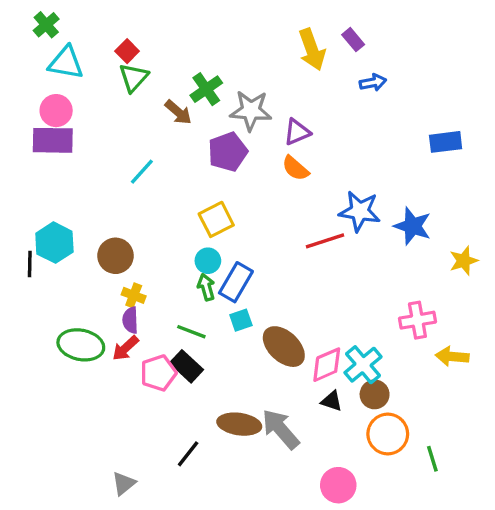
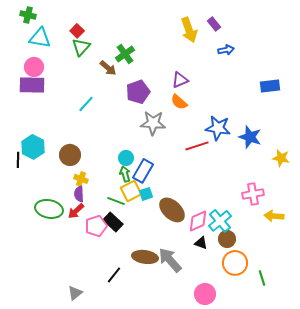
green cross: (46, 25) -> (28, 15), turned -35
gray star: (251, 111) -> (153, 123), moved
yellow square: (216, 219) -> (131, 191), moved
yellow star: (464, 261) -> (281, 158), turned 30

